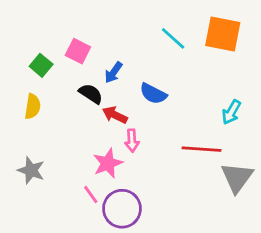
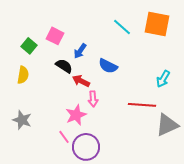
gray triangle: (237, 177) -> (167, 125), turned 30

